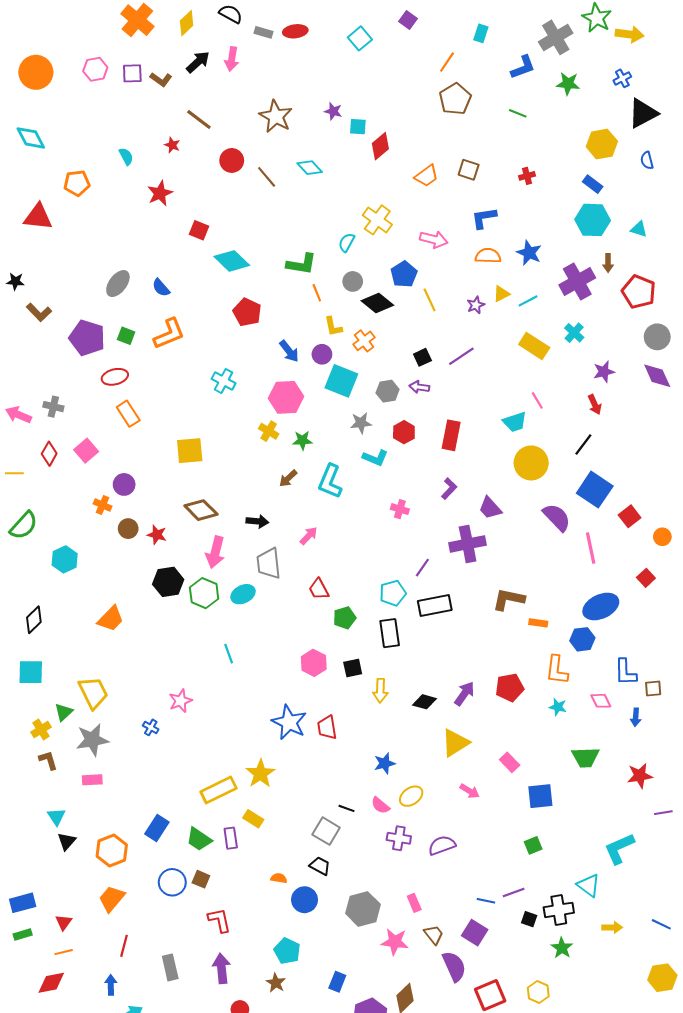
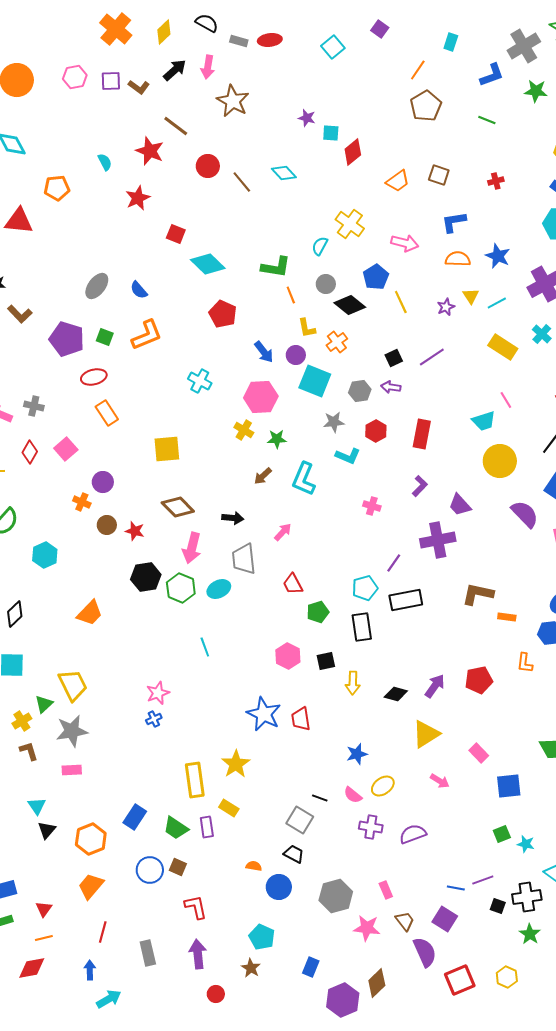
brown star: (276, 116) -> (233, 101), moved
red star: (172, 145) -> (150, 151), size x1.8
yellow triangle: (501, 294) -> (471, 296), turned -36
orange L-shape: (557, 670) -> (525, 663), size x0.7
cyan star: (558, 707) -> (526, 844), moved
blue cross: (151, 727) -> (154, 719), moved, turned 35
yellow rectangle: (218, 790) -> (195, 780), turned -72

